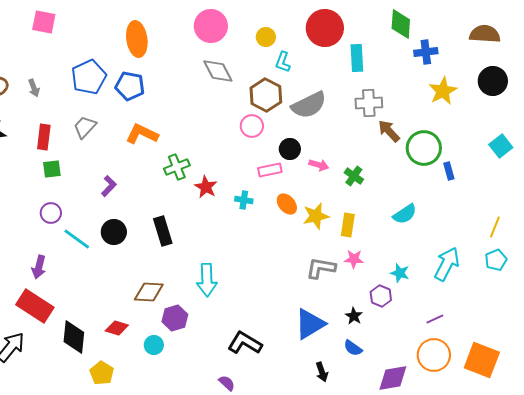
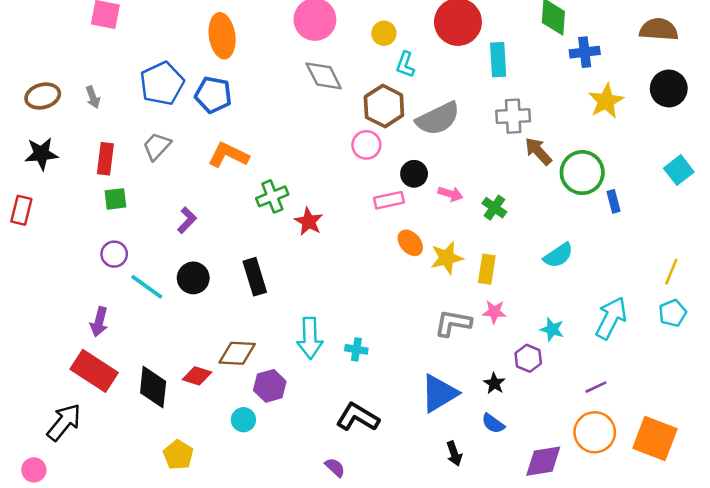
cyan cross: (244, 200) -> (356, 349), moved
red diamond: (117, 328) -> (197, 376), moved
black diamond: (74, 337) -> (153, 387), moved

